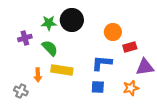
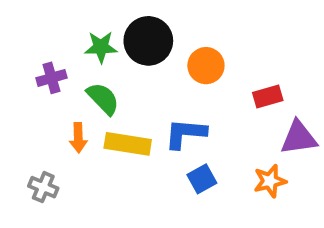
orange circle: (113, 32) -> (206, 66), moved
blue L-shape: (102, 63) -> (185, 134), moved
orange arrow: (38, 75) -> (78, 138), moved
blue square: (98, 87) -> (202, 179), turned -32

